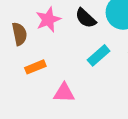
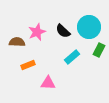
brown semicircle: (19, 34) -> (17, 42), turned -77

